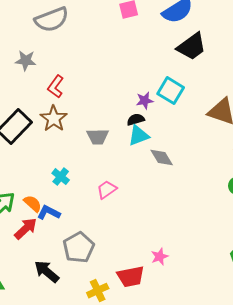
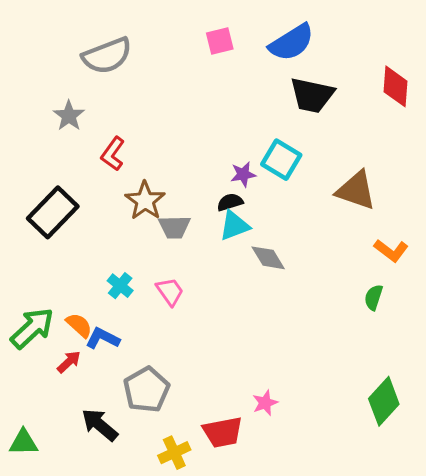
black trapezoid: (192, 47) -> (312, 95), turned 48
gray star: (26, 61) -> (69, 116), turned 30
brown star: (54, 119) -> (145, 201), moved
pink trapezoid: (107, 190) -> (170, 291), moved, turned 90
red arrow: (26, 229) -> (69, 362), size x0.7

